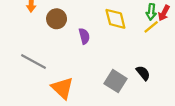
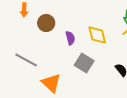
yellow diamond: (115, 19) -> (97, 35), moved
gray square: (115, 81) -> (84, 63), moved

